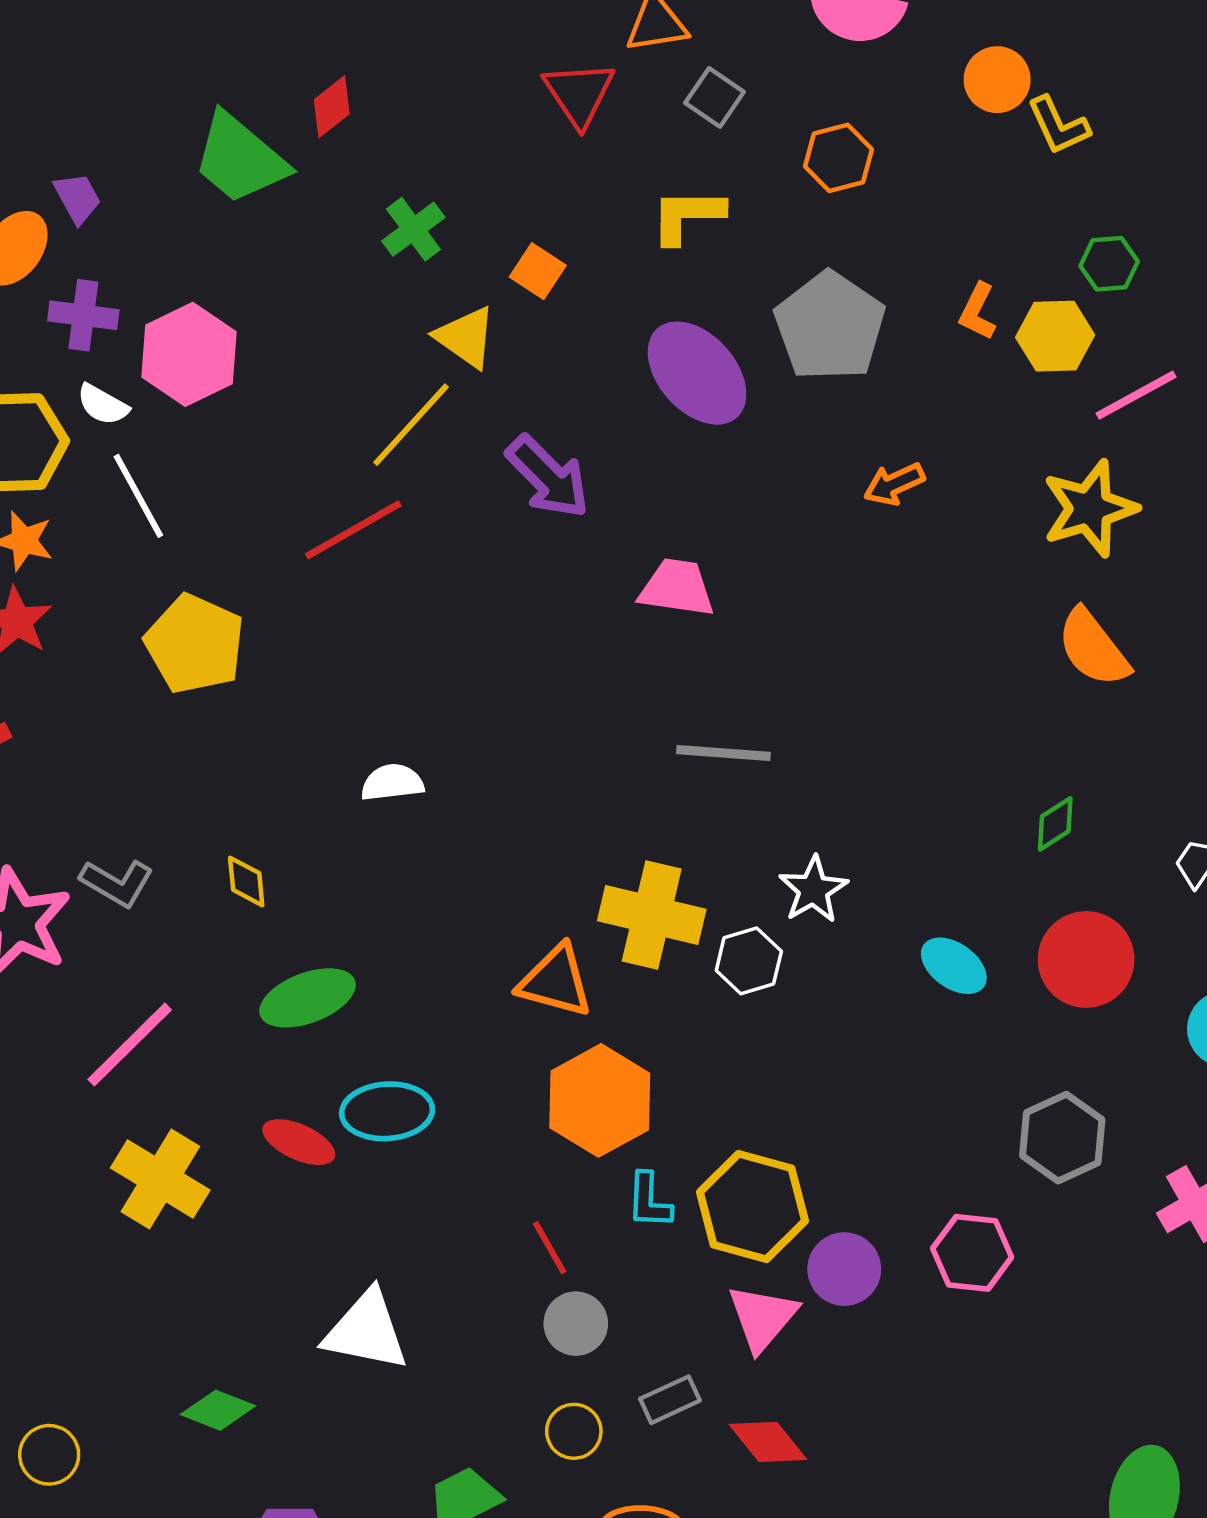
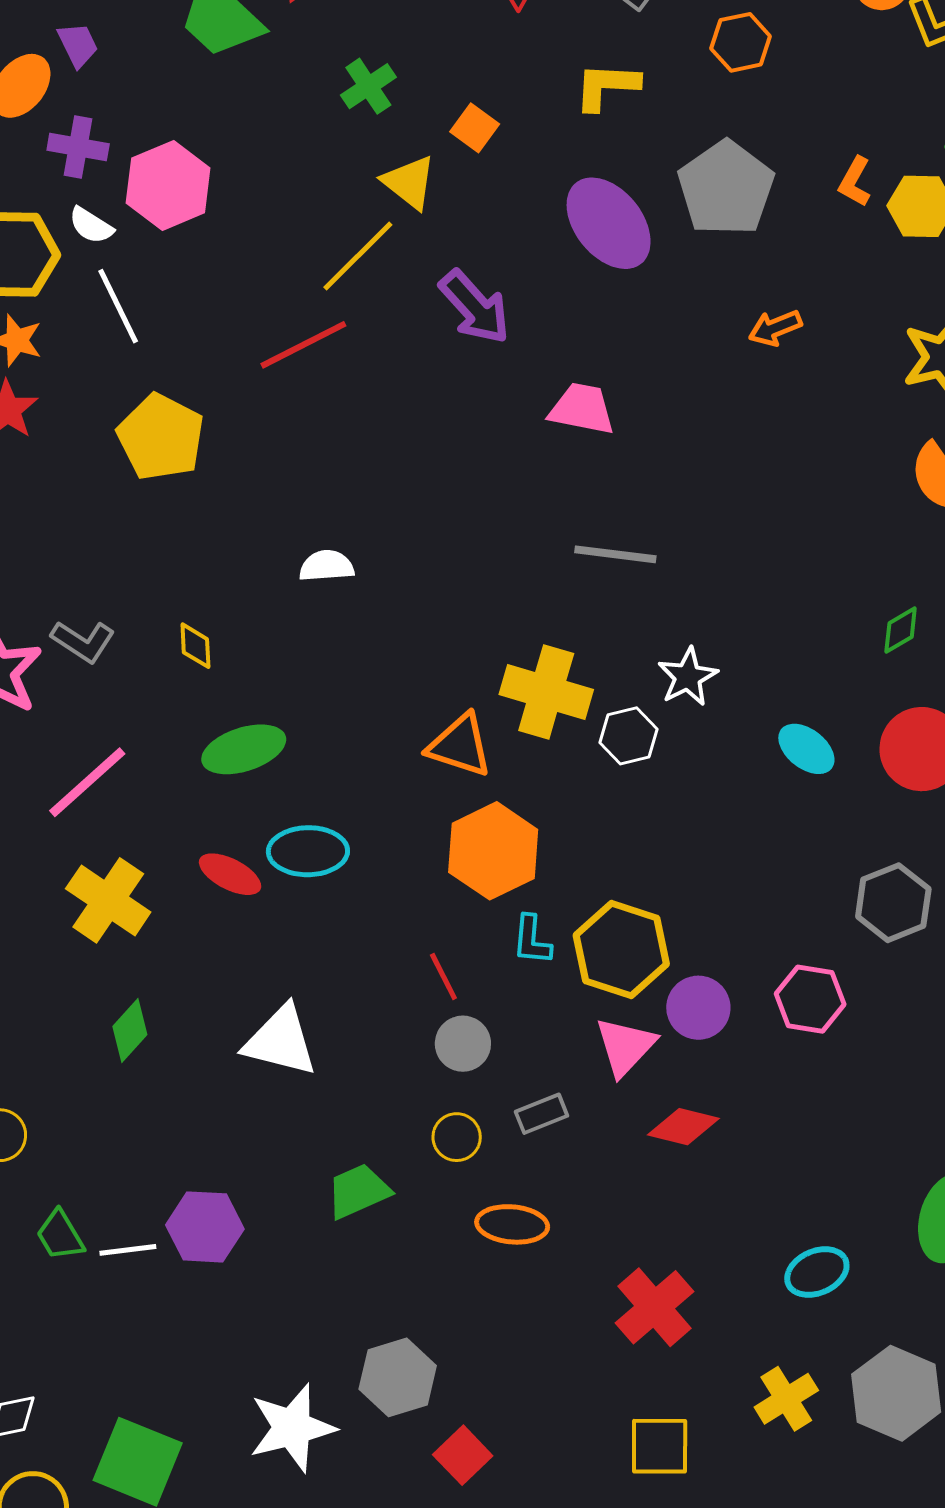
green diamond: (218, 1410) -> (130, 1030), moved, turned -72
red diamond: (768, 1442) -> (683, 1127), moved, turned -40

